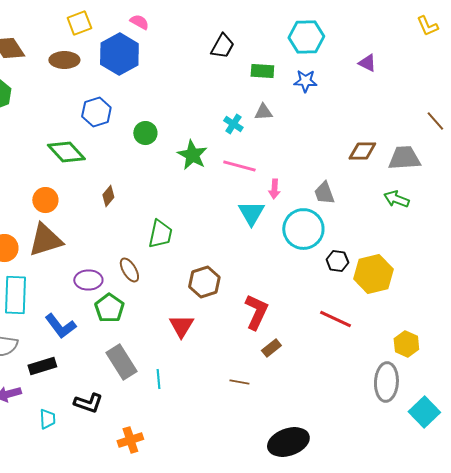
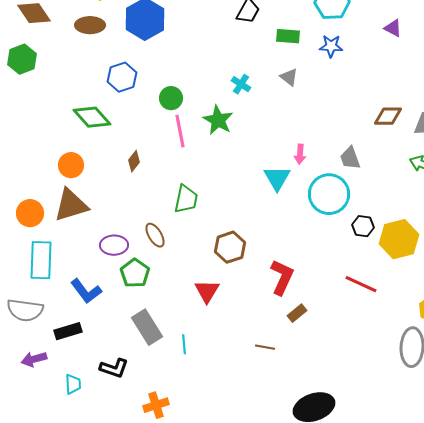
gray triangle: (263, 112) -> (289, 77), turned 42
cyan cross: (233, 124) -> (241, 84), moved
pink line: (239, 166) -> (180, 131), moved, turned 64

